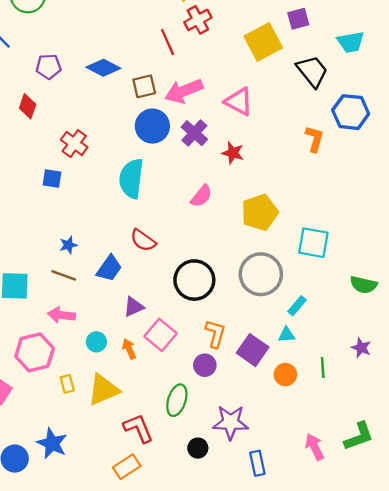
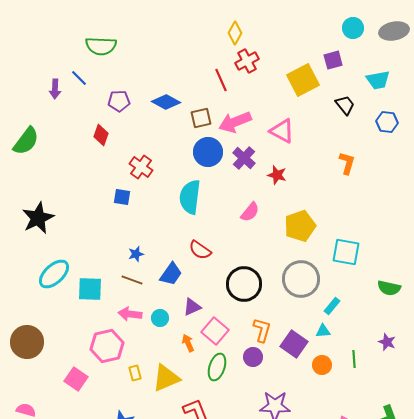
black trapezoid: (312, 71) -> (345, 105), size x0.7
blue hexagon: (351, 112) -> (387, 122), moved, size x0.7
cyan circle: (96, 342) -> (160, 318), moved
green ellipse: (177, 400) -> (217, 367), moved

